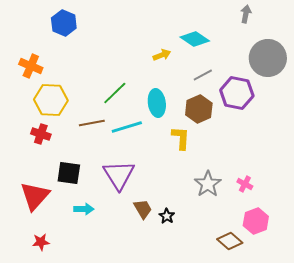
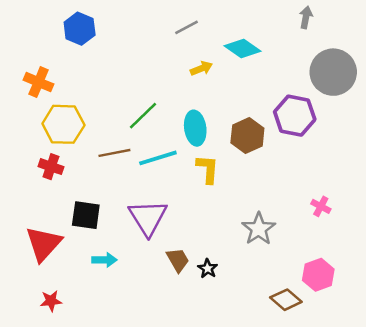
gray line: (203, 75) -> (187, 27), moved
yellow L-shape: (181, 138) -> (208, 169), moved
pink cross: (245, 184) -> (321, 206), moved

